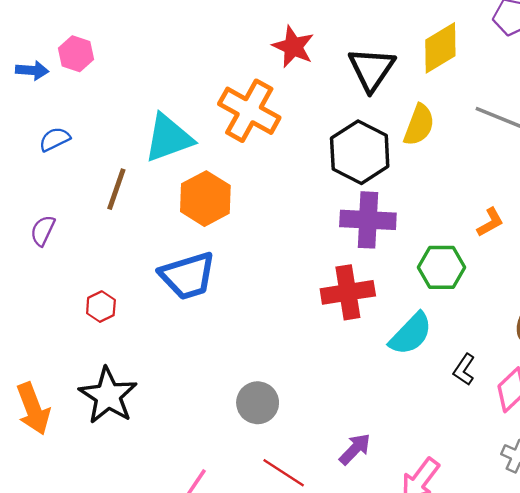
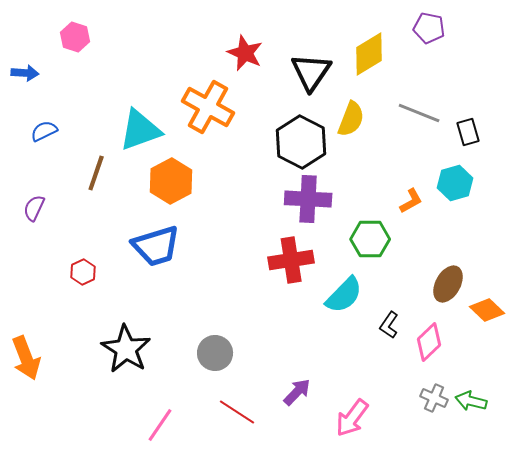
pink hexagon: (76, 54) -> (75, 37), moved
black star: (108, 396) -> (126, 349), moved

